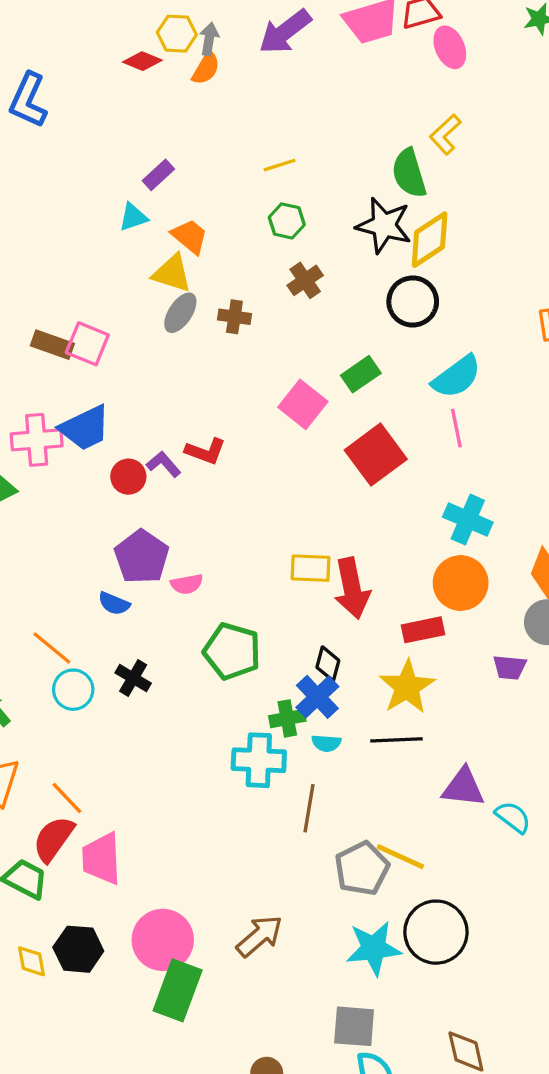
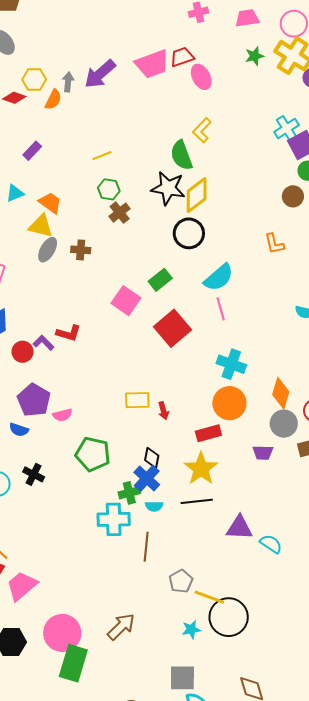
gray arrow: (209, 39) -> (68, 82), moved
purple rectangle: (158, 175) -> (32, 151), moved
brown cross: (305, 280) -> (120, 213), moved
red arrow: (352, 588) -> (163, 411), size x0.5
yellow line: (400, 857) -> (209, 597), moved
pink trapezoid: (102, 858) -> (22, 586), turned 56
gray pentagon: (362, 868) -> (181, 581), size x0.7
cyan star: (374, 948) -> (191, 630), size x0.6

